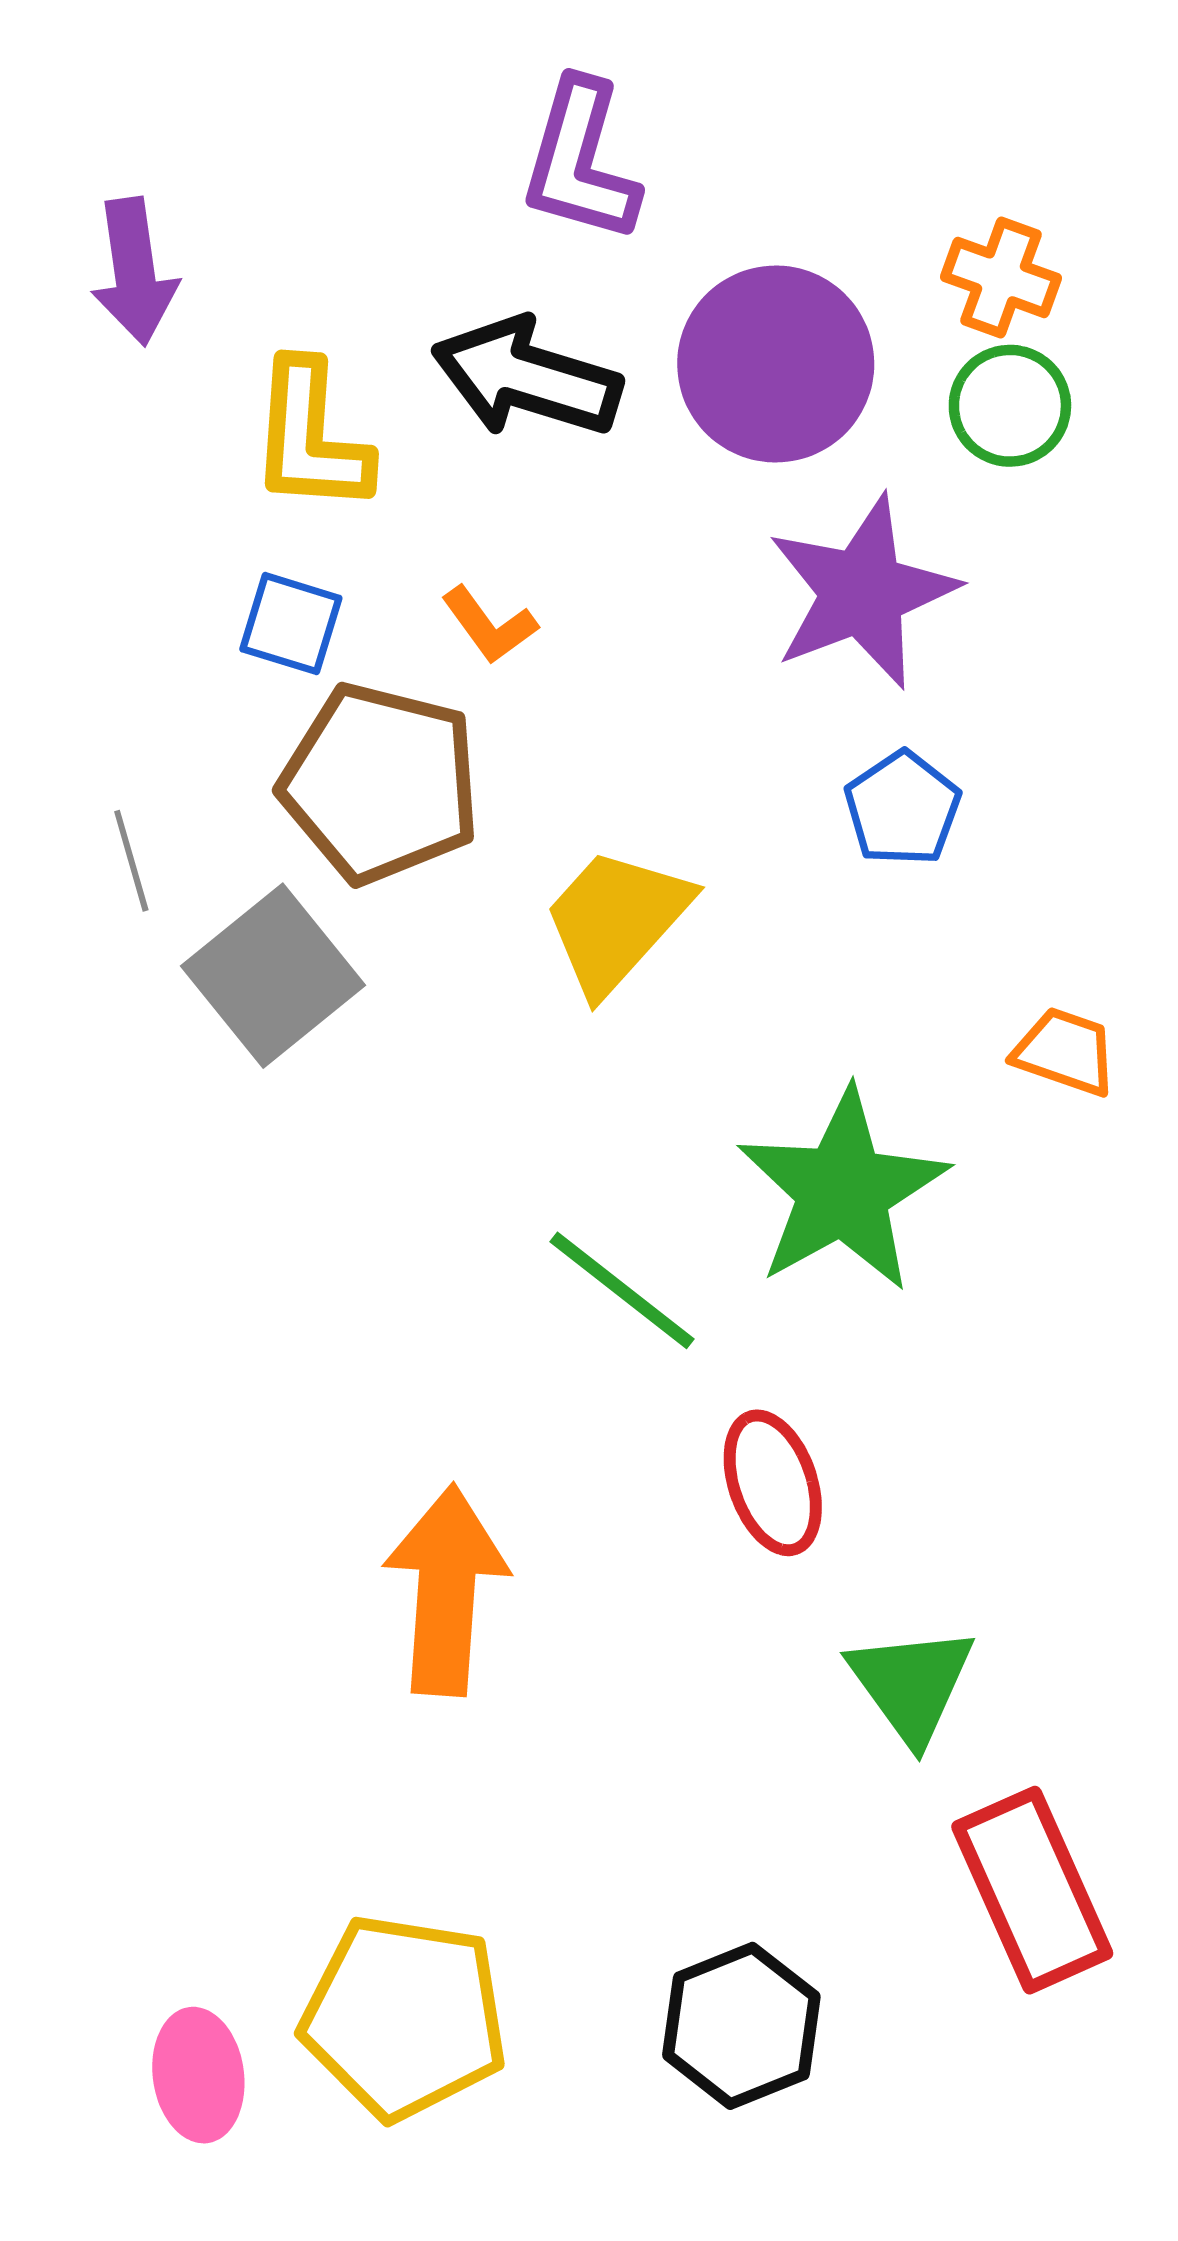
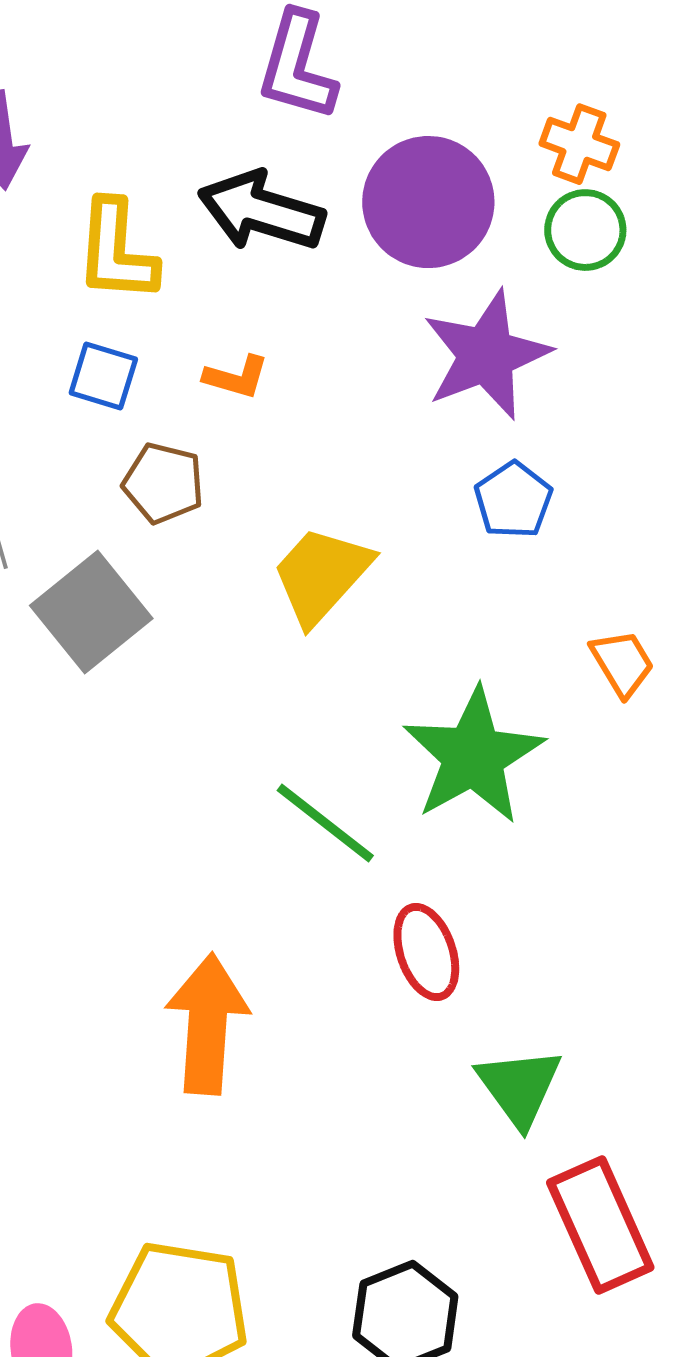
orange L-shape: (489, 625) -> (236, 377), turned -38
brown pentagon: (380, 783) -> (163, 483), size x0.6
orange trapezoid: (1065, 1052) -> (622, 663), turned 40

